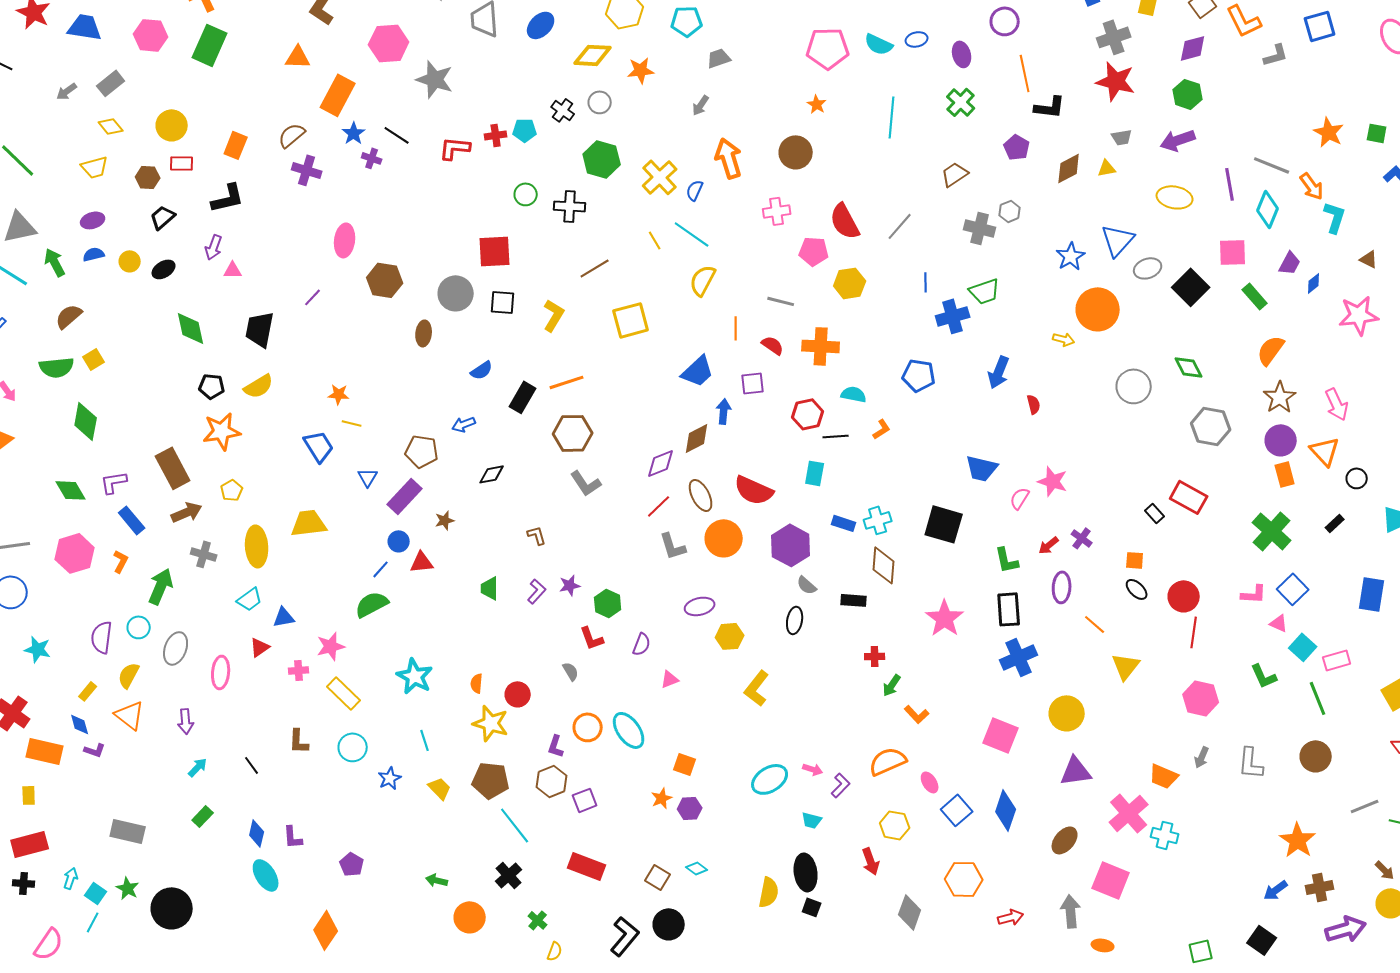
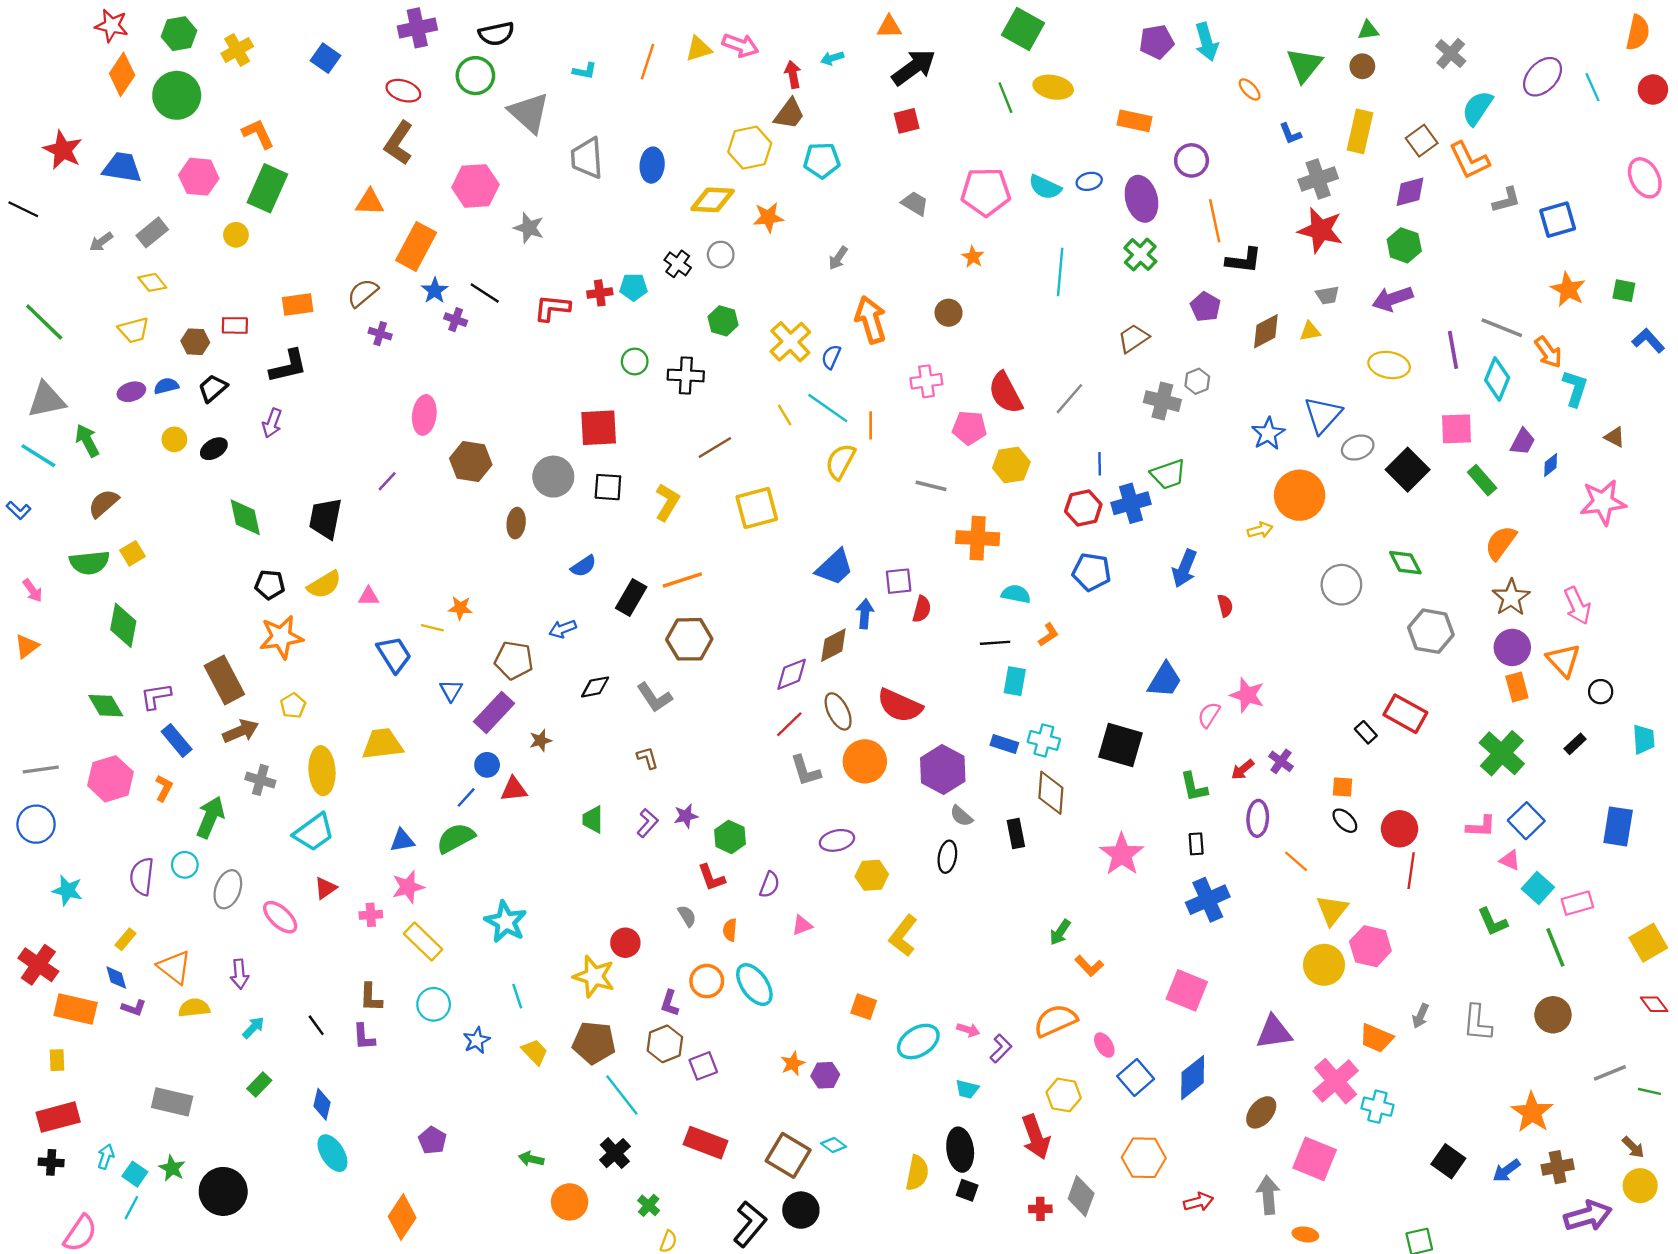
blue ellipse: (541, 25) -> (652, 165), turned -40
blue square: (1320, 26) -> (1558, 220), moved
purple ellipse: (962, 54) -> (1141, 199), size x1.5
gray trapezoid: (719, 58) -> (915, 203), moved, turned 50
gray star: (435, 79) -> (529, 228), size x0.7
yellow circle: (172, 125) -> (236, 235), moved, size x0.7
orange rectangle: (236, 145) -> (298, 305), turned 60
brown circle: (796, 152) -> (949, 313), size x0.7
green hexagon: (602, 159) -> (723, 321), size x0.7
purple cross: (307, 170) -> (380, 334), size x0.7
blue semicircle: (94, 254) -> (166, 386), moved
pink triangle: (233, 270) -> (368, 596), moved
orange line: (736, 328) -> (871, 425), moved
yellow arrow: (1064, 339) -> (1260, 530), turned -30
red semicircle: (773, 345) -> (922, 609), moved, turned 70
orange star: (339, 394) -> (460, 608), moved
red hexagon: (808, 414) -> (1083, 508), moved
blue trapezoid: (982, 468) -> (1165, 680), turned -72
cyan rectangle: (815, 473) -> (1015, 681), moved
gray L-shape: (586, 483) -> (654, 697), moved
cyan cross: (878, 520) -> (1044, 740), turned 32
cyan trapezoid: (250, 599) -> (314, 832), size x1.4
black rectangle: (854, 600) -> (1016, 833), turned 75
black rectangle: (1009, 609) -> (1196, 844), size x0.6
blue triangle: (284, 617) -> (402, 840), moved
red cross: (875, 656) -> (1040, 1209), moved
pink ellipse: (221, 672) -> (280, 917), turned -52
yellow semicircle: (129, 675) -> (194, 1008), moved, turned 56
orange semicircle: (477, 683) -> (730, 930), moved
pink hexagon: (1201, 698) -> (1370, 946), moved
yellow circle: (1067, 713) -> (1324, 965), moved
orange square: (685, 764) -> (864, 1007), moved
blue diamond: (1006, 810) -> (1193, 1078), turned 33
purple L-shape: (293, 837) -> (364, 1037), moved
red arrow: (871, 861) -> (1036, 1137), size x1.4
brown square: (658, 877) -> (788, 1155), size x1.5
black square: (1262, 940) -> (1448, 1161), moved

